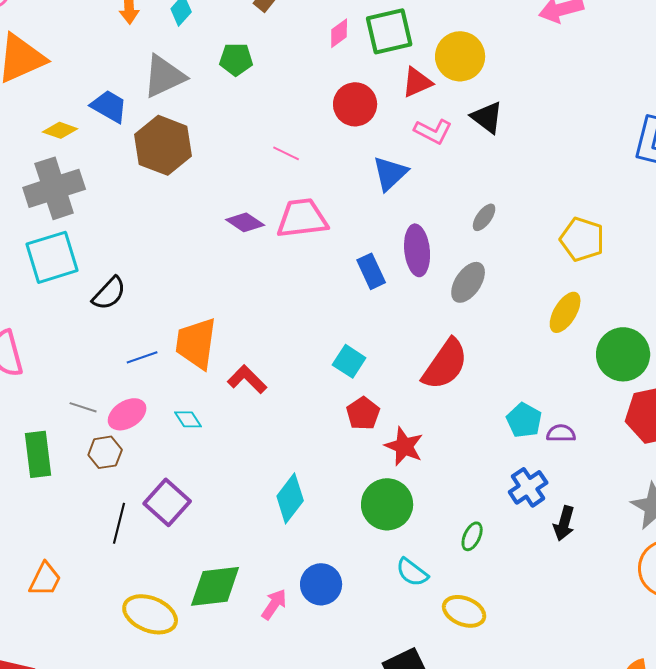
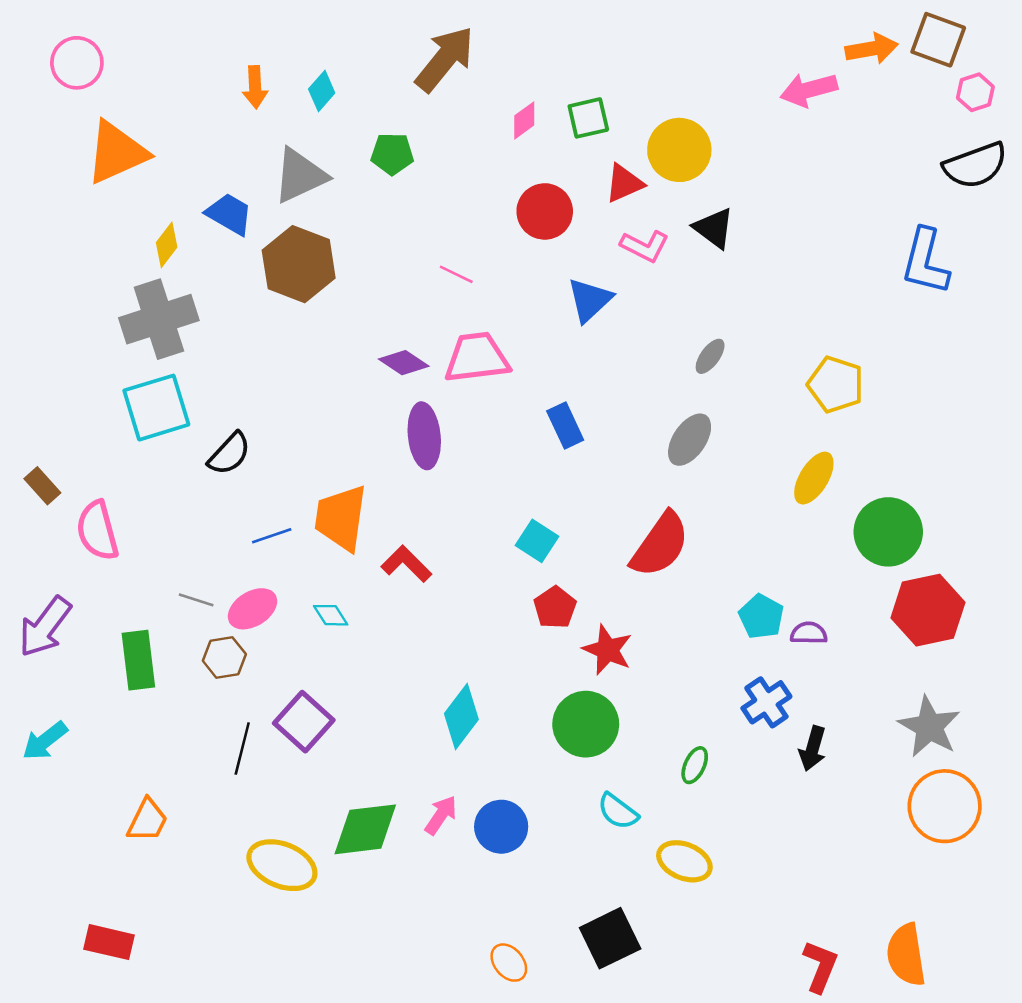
green square: (389, 31) -> (588, 118), size x0.7
yellow diamond: (60, 130) -> (167, 245), turned -72
purple ellipse: (417, 250) -> (424, 436), moved
pink arrow: (274, 604) -> (441, 815), moved

